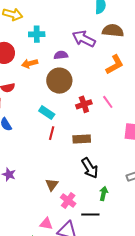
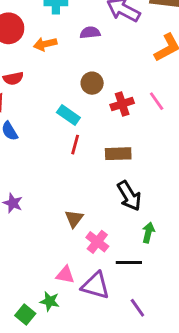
brown circle: (59, 81) -> (92, 83), moved, size x0.6

